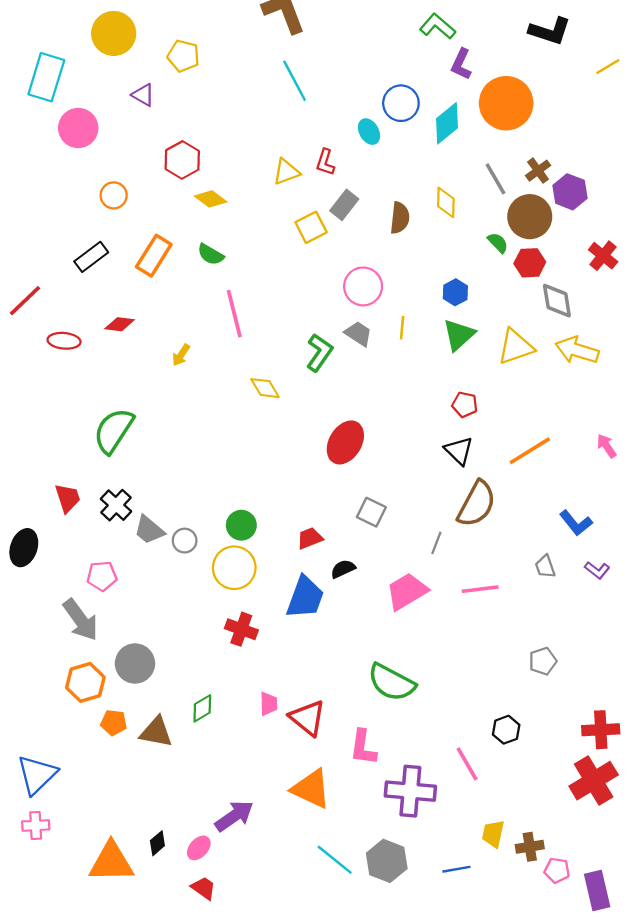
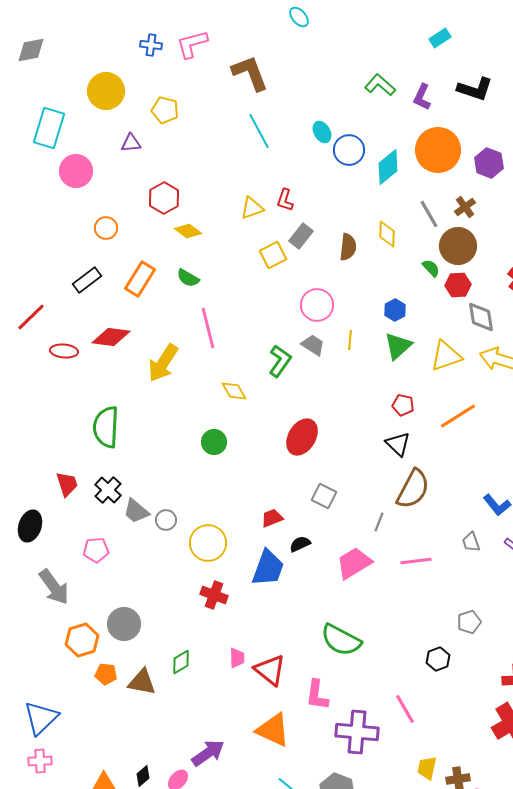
purple L-shape: (461, 64) -> (422, 97), moved
purple triangle: (143, 95) -> (131, 143), turned -35
cyan ellipse: (369, 132) -> (322, 132), moved
purple hexagon: (570, 192) -> (489, 163), moved
red diamond: (120, 324) -> (111, 337), size x1.5
yellow arrow: (181, 355) -> (163, 363), size x2.0
green semicircle: (114, 431) -> (106, 427), turned -30
orange line: (530, 451) -> (458, 416), moved
green circle: (241, 525) -> (214, 442), moved
gray arrow: (81, 620) -> (54, 587), moved
black hexagon: (506, 730) -> (438, 659), moved

